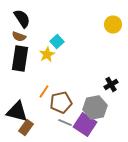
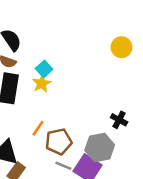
cyan square: (57, 41) -> (44, 69), moved
black cross: (111, 84) -> (119, 120), turned -32

